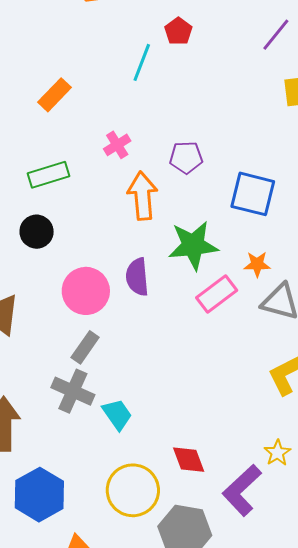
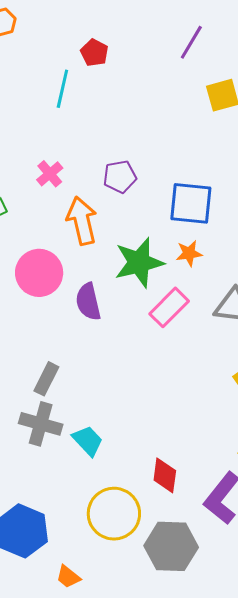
orange star: (257, 264) -> (189, 253), moved
pink circle: (86, 291) -> (39, 273), moved
red diamond: (189, 460) -> (165, 475), turned 36

